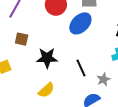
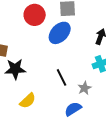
black star: (47, 58) -> (15, 69), moved

